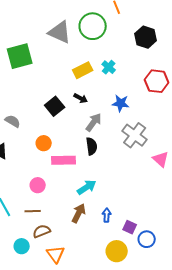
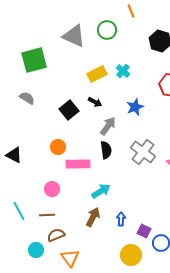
green circle: (93, 26) -> (107, 30), size x0.7
blue star: (121, 103) -> (135, 107), turned -30
gray semicircle: (13, 121) -> (27, 98), moved
gray cross: (135, 135) -> (143, 152), moved

